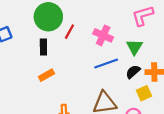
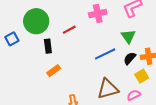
green circle: (48, 17) -> (36, 21), moved
red line: (69, 32) -> (69, 30), turned 40
pink cross: (103, 35) -> (98, 14), moved, turned -30

